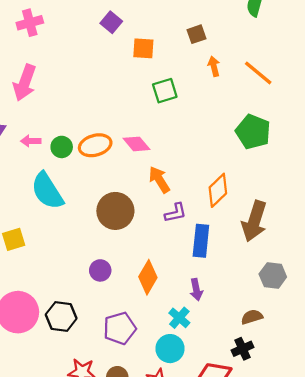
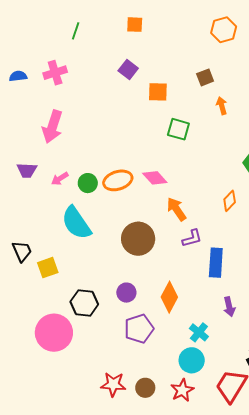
green square: (165, 91) -> (178, 129), turned 35
pink arrow: (31, 141) -> (60, 179), turned -30
orange diamond: (218, 190) -> (230, 201), moved, size x0.7
purple arrow: (196, 290) -> (229, 307), moved
black hexagon: (61, 316) -> (84, 303), moved
purple pentagon: (120, 328) -> (139, 329), moved

